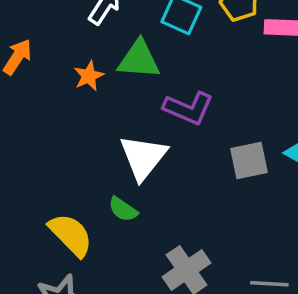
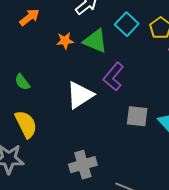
purple L-shape: (188, 108) -> (114, 77), turned 88
green semicircle: (123, 209) -> (22, 82), moved

